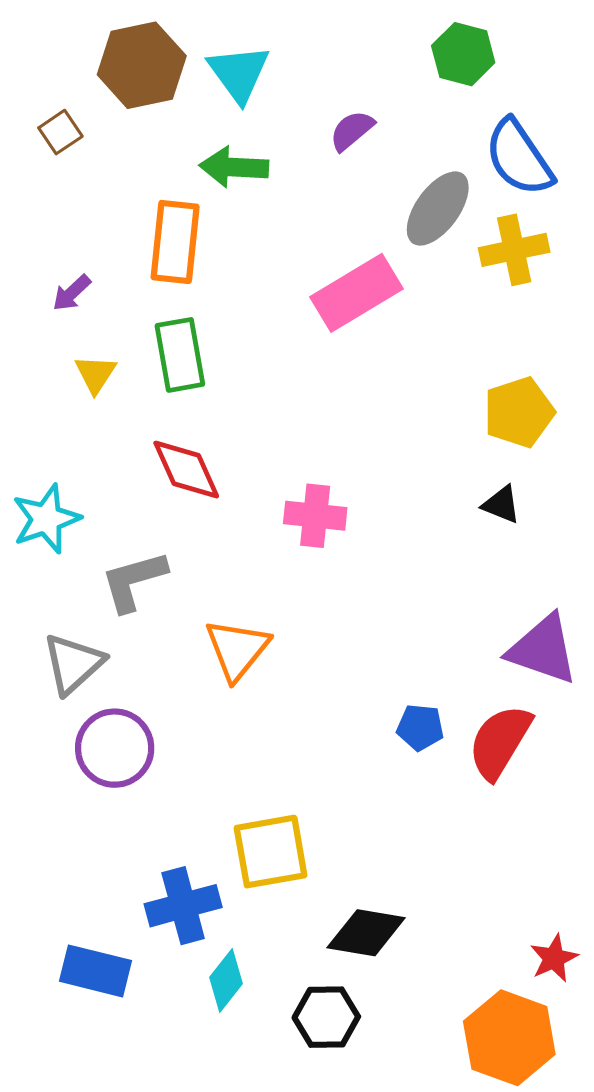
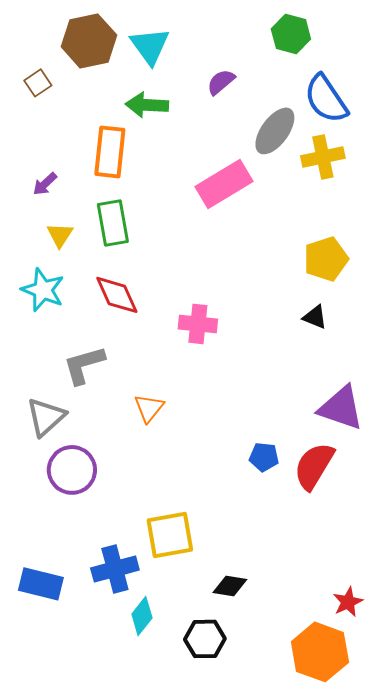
cyan star: (46, 519) -> (43, 290), moved, turned -30
orange triangle: (237, 649) -> (149, 408), size x0.7
black diamond: (366, 933) -> (230, 586), size x0.7
blue rectangle: (96, 971) -> (41, 584), moved

